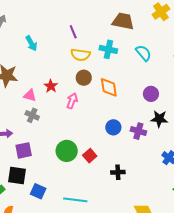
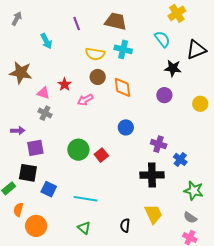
brown trapezoid: (123, 21) -> (116, 21), moved
purple line: (73, 32) -> (77, 24), moved
cyan semicircle: (143, 53) -> (162, 39), moved
pink arrow: (72, 101) -> (85, 100), turned -140
black star: (159, 119) -> (173, 68), moved
purple cross: (138, 131) -> (159, 144), moved
black cross: (118, 172) -> (152, 175), moved, size x1.6

